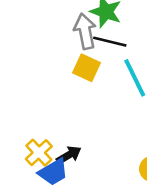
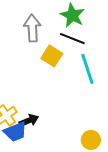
gray arrow: (85, 31) -> (32, 28), moved

